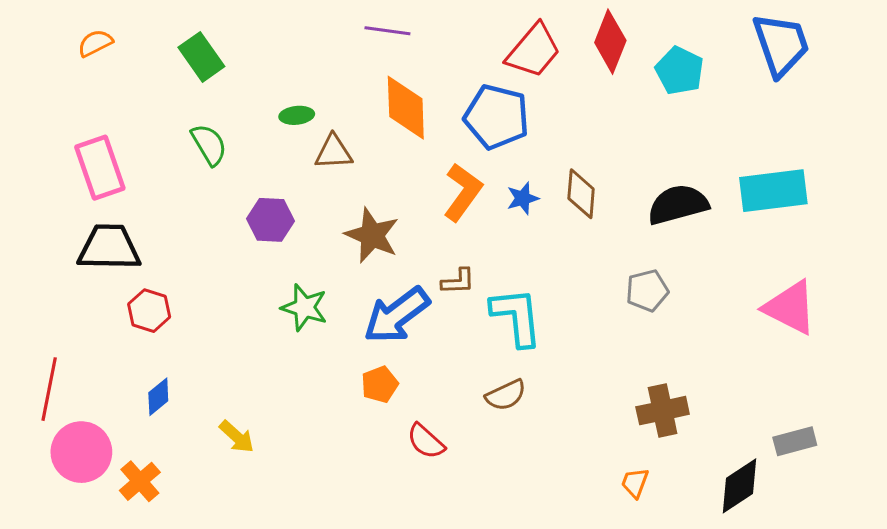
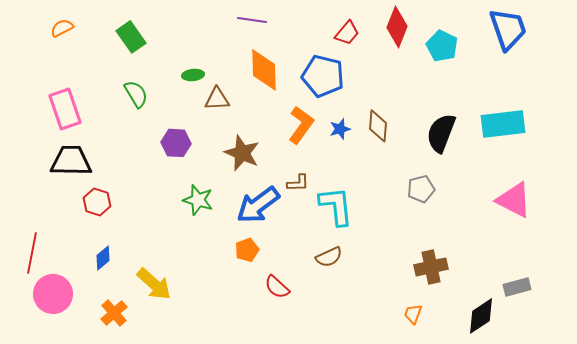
red trapezoid: (533, 51) -> (347, 33), size x0.7
black semicircle: (678, 205) -> (441, 133), turned -54
yellow arrow: (237, 437) -> (154, 284), size x1.5
orange cross: (140, 481) -> (114, 313), moved

